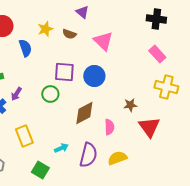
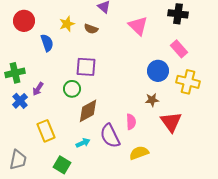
pink triangle: (103, 41) -> (138, 26), moved
blue circle: (94, 76) -> (158, 71), moved
brown diamond: (84, 113) -> (88, 111), moved
purple semicircle: (88, 155) -> (110, 136), moved, turned 140

